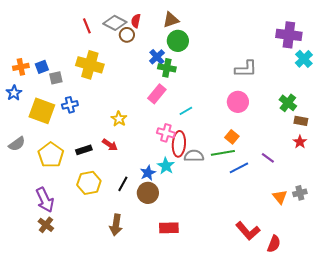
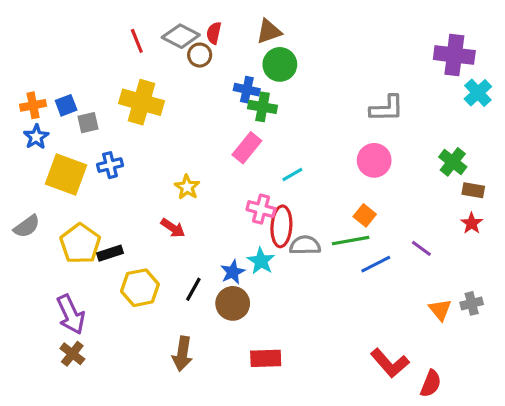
blue cross: (157, 57) -> (247, 90), turned -35
blue star: (14, 93) -> (36, 137), moved
black rectangle: (84, 150) -> (110, 253), moved

